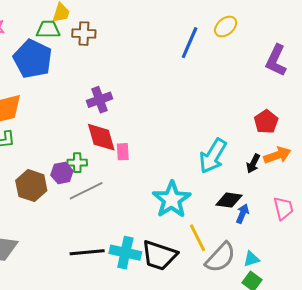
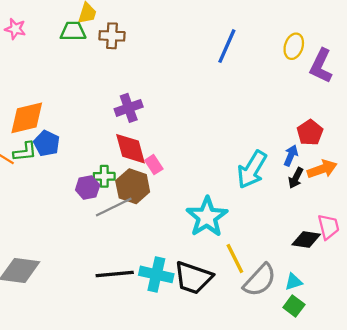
yellow ellipse: (226, 27) -> (294, 46), moved, turned -30
blue pentagon: (33, 59) -> (47, 143), moved, size x0.6
pink rectangle: (123, 152) -> (154, 165), turned -30
brown hexagon: (31, 186) -> (133, 186), moved
black diamond: (229, 200) -> (306, 239), moved
blue arrow: (243, 214) -> (291, 155), moved

